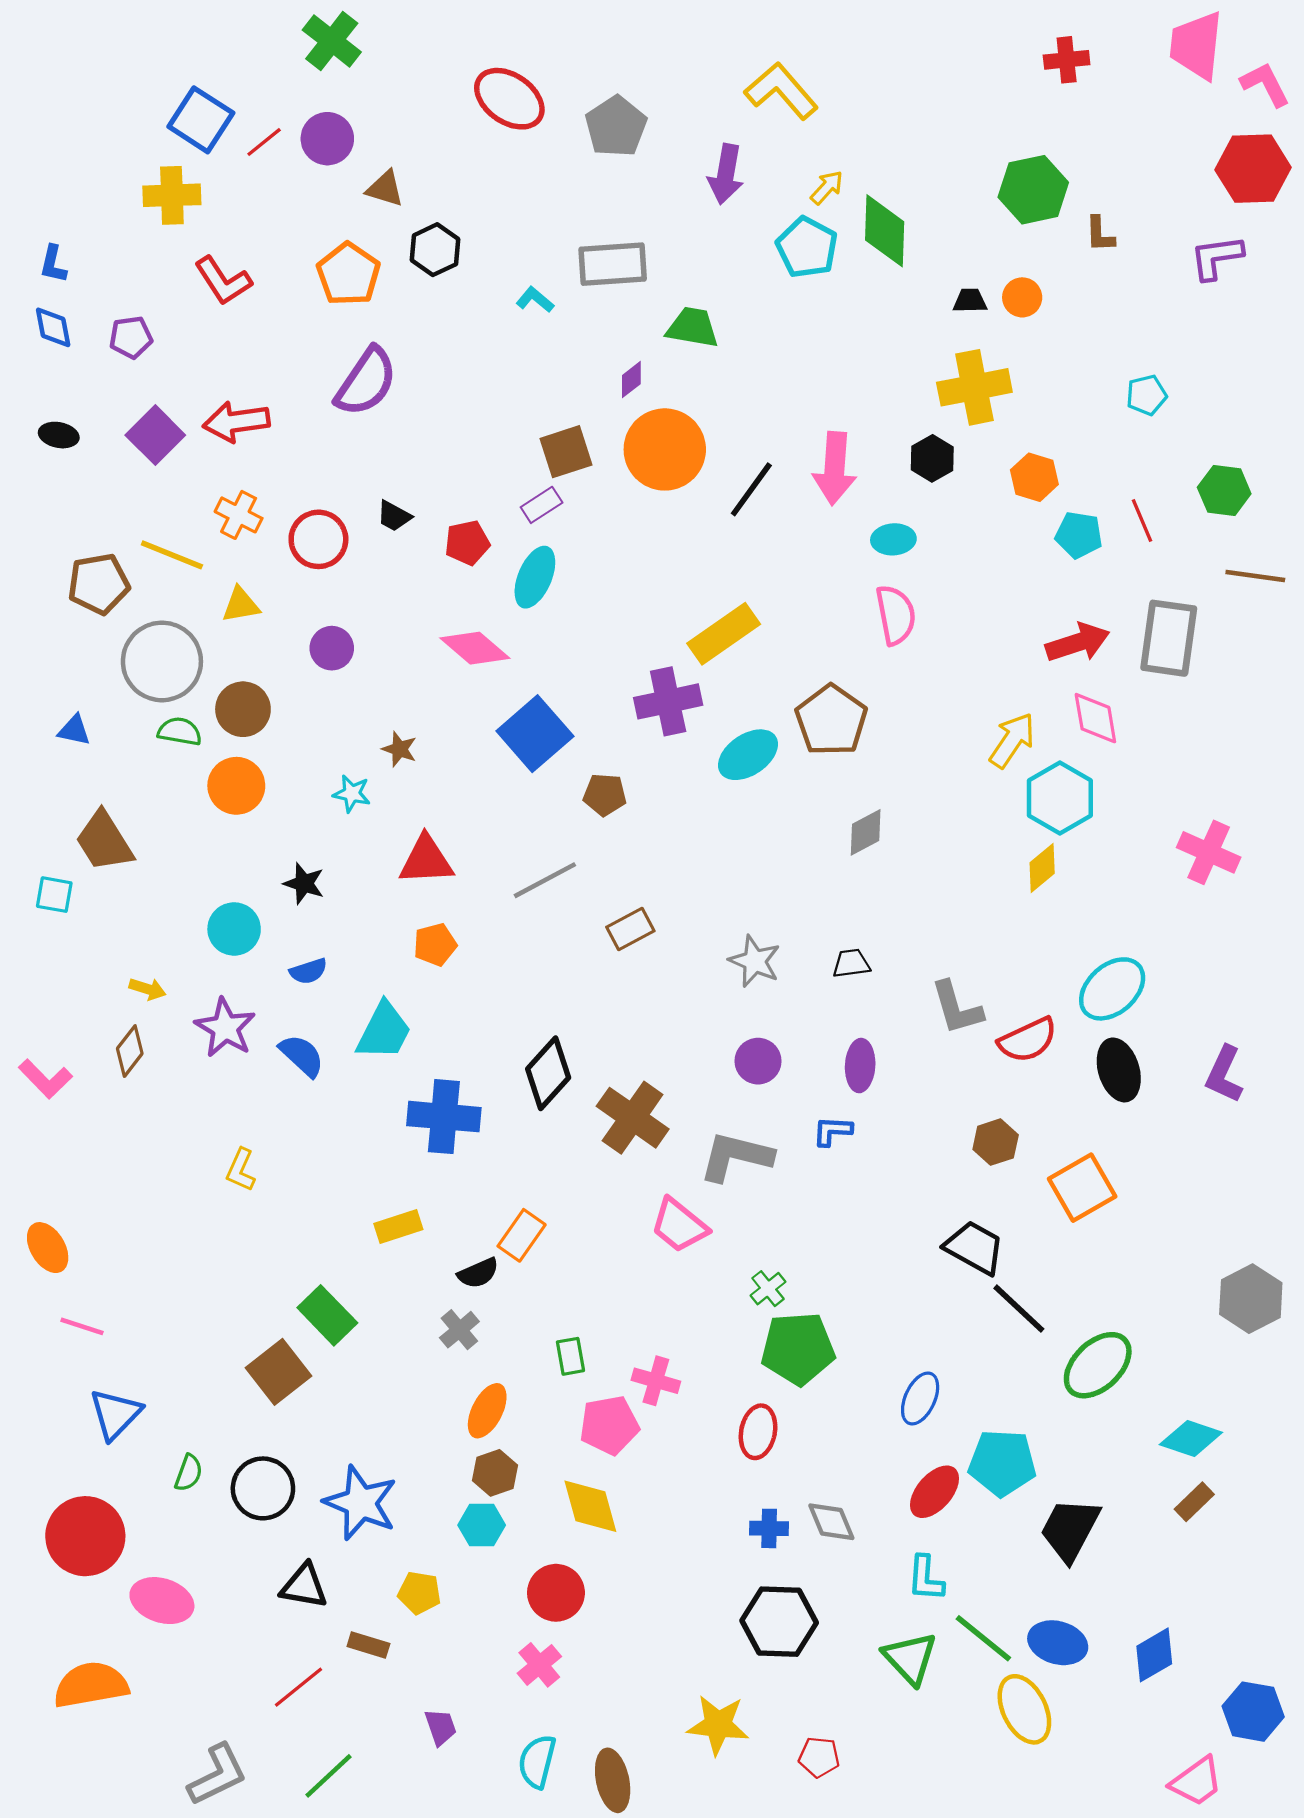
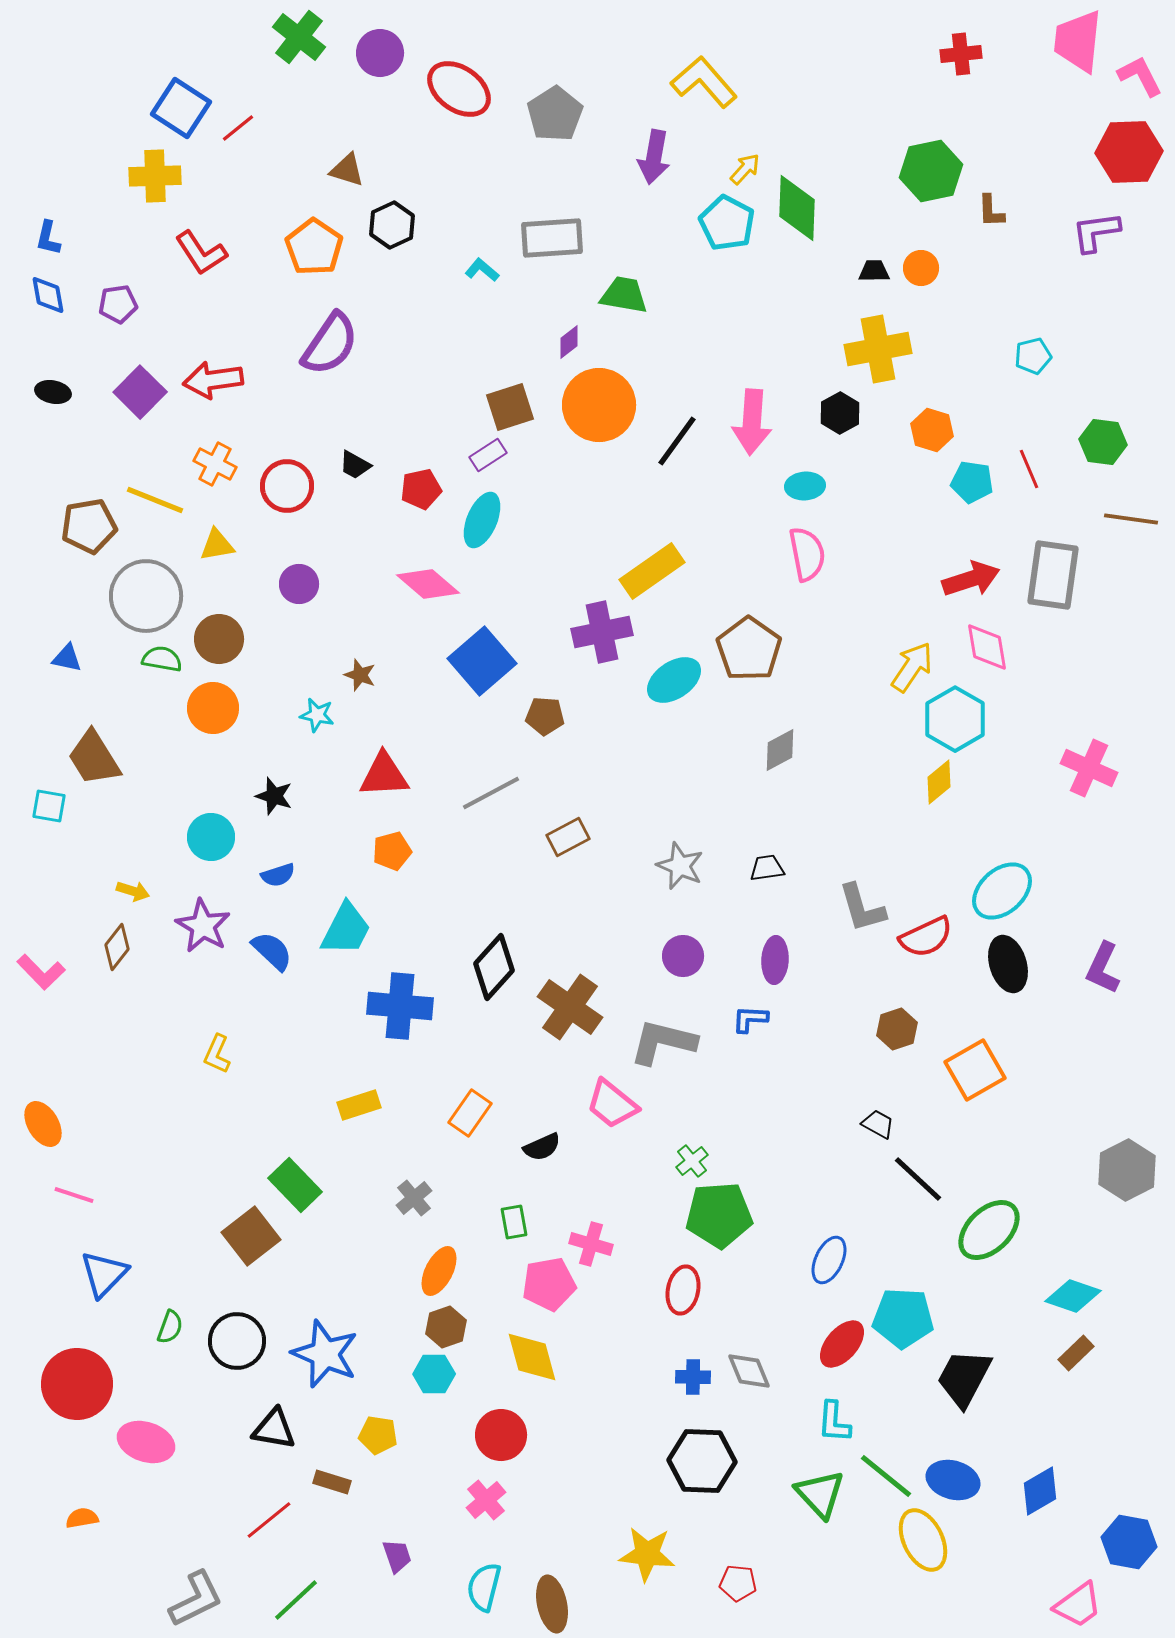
purple circle: (327, 139) -> (380, 53), moved
black trapezoid: (974, 1248) -> (878, 1124), size x0.6
black semicircle: (478, 1273) -> (542, 1147), moved
orange semicircle: (91, 1685) -> (82, 1518), size x0.5

